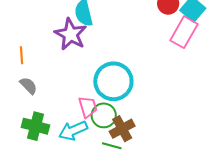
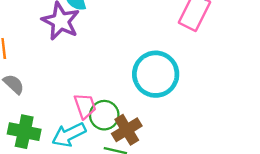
cyan circle: (113, 81) -> (156, 74), moved

